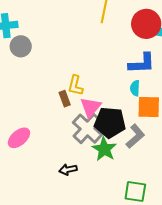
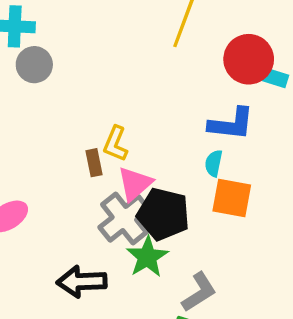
gray L-shape: (135, 136) -> (199, 292), moved
black arrow: (68, 170) -> (82, 282), size x1.6

